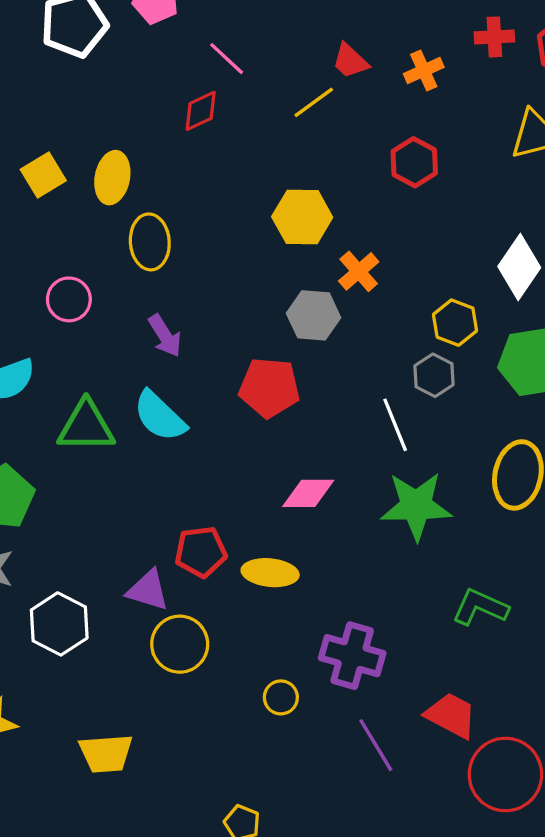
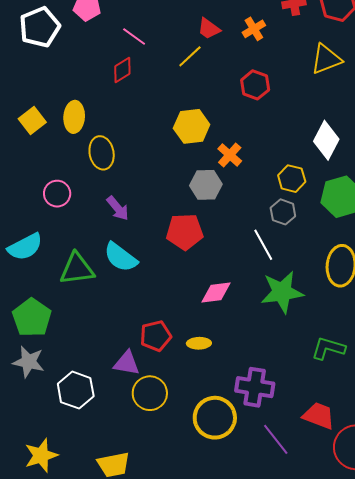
yellow ellipse: (270, 573) -> (199, 343), size x0.7
yellow circle: (281, 697) -> (215, 418), size x2.0

